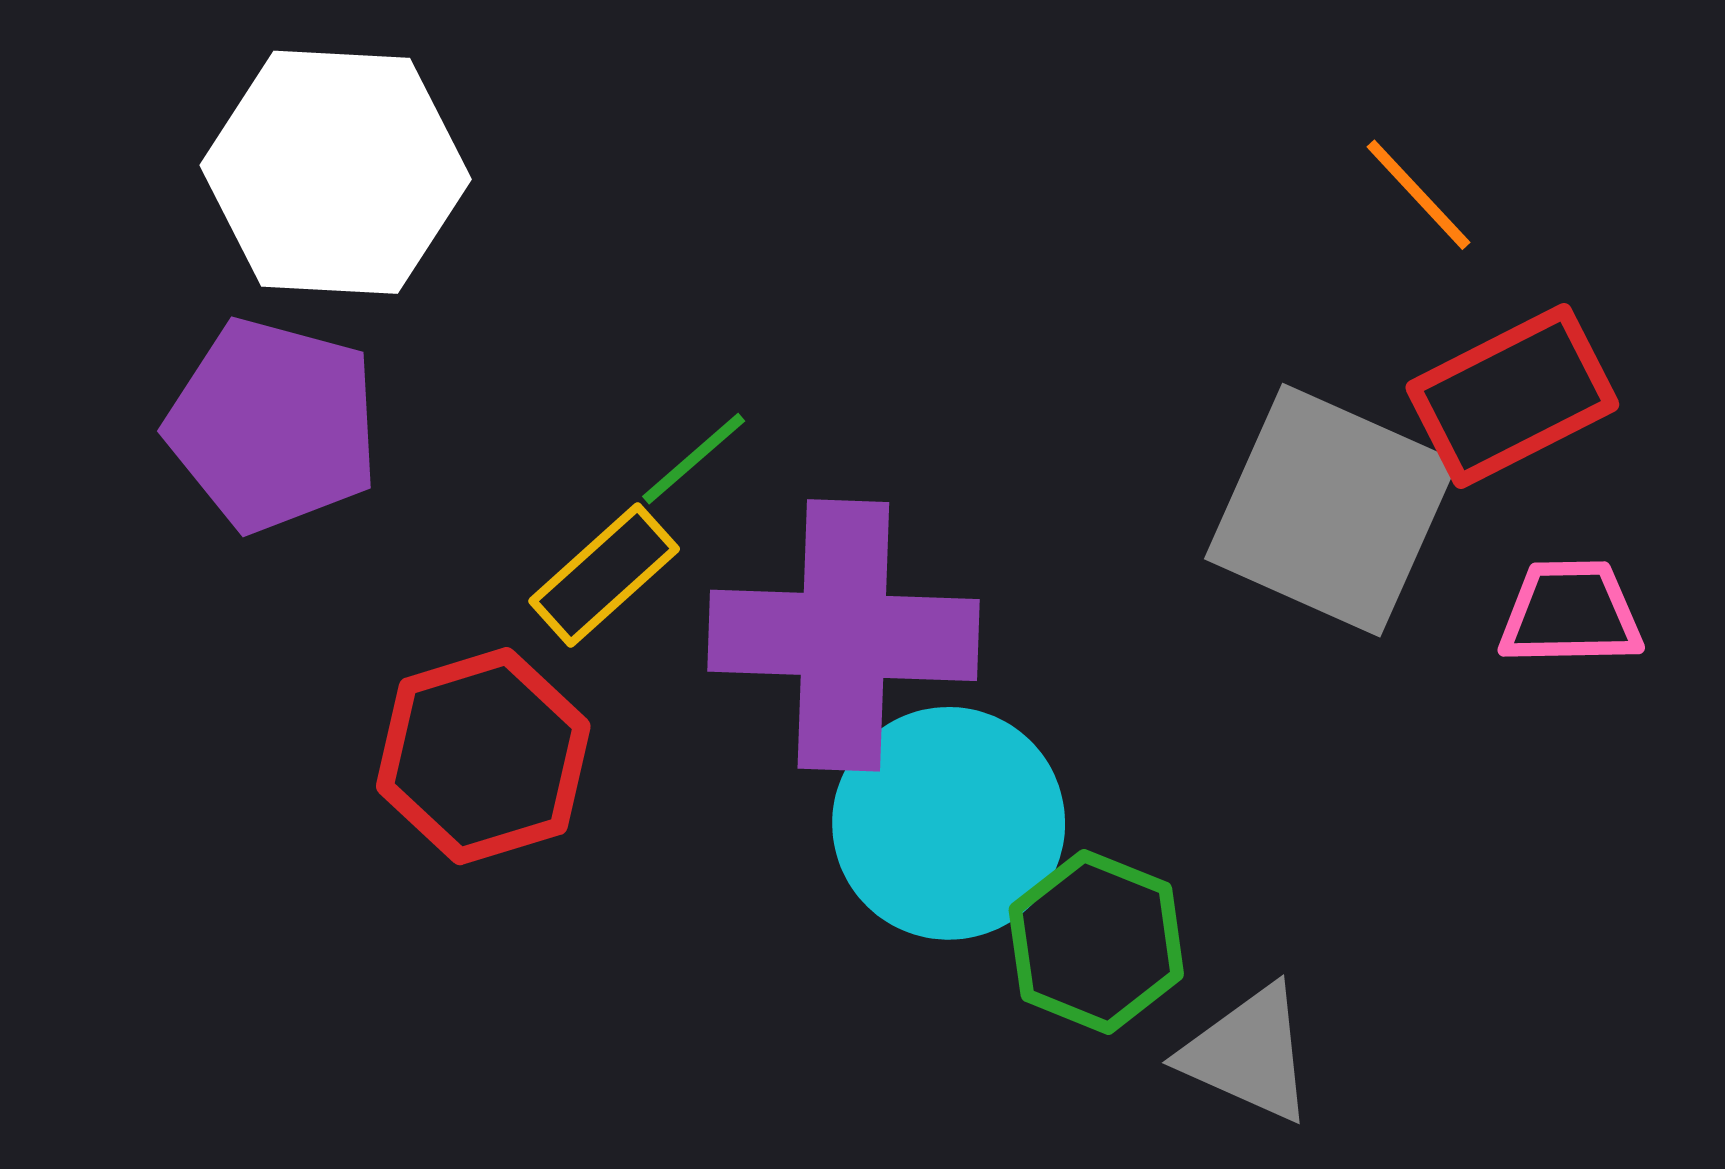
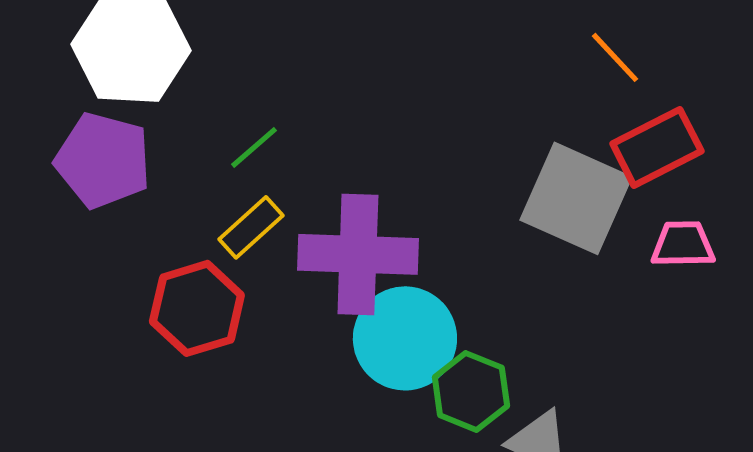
green line: (694, 459) -> (254, 147), moved

